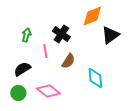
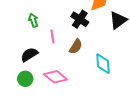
black cross: (61, 34) -> (80, 19), moved
green arrow: (26, 35) -> (33, 20), turned -32

